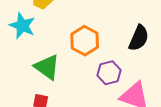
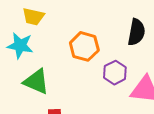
green triangle: (47, 67) -> (36, 82), moved

